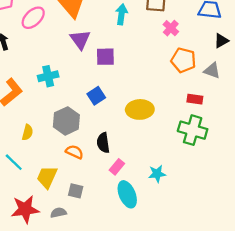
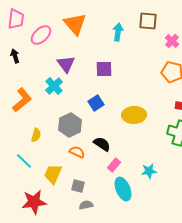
pink cross: (171, 28) -> (172, 41), moved
purple triangle: (80, 40) -> (66, 64), moved
cyan cross: (48, 76) -> (54, 86), turned -30
black semicircle: (103, 143) -> (102, 144), turned 132
gray semicircle: (58, 213) -> (86, 205), moved

